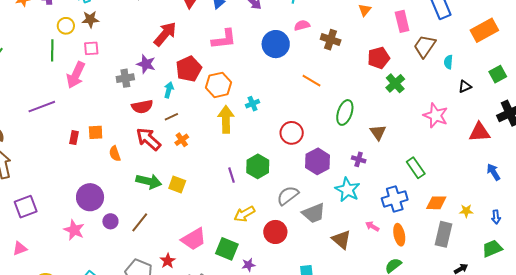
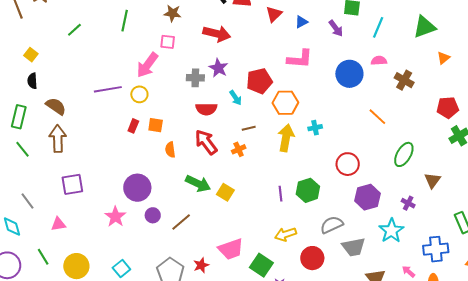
yellow circle: (66, 26) -> (139, 94), moved
red arrow: (165, 34) -> (217, 34), moved, turned 52
green line: (52, 50) -> (125, 21), moved
cyan arrow: (169, 90) -> (236, 98), turned 119
brown line: (171, 117) -> (249, 128), moved

